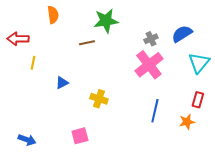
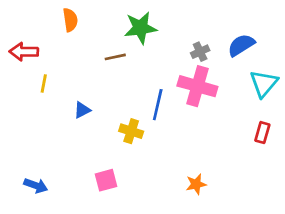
pink cross: (149, 65) -> (197, 86), turned -36
blue line: (155, 111) -> (158, 105), moved
orange star: (187, 122) -> (196, 184), moved

